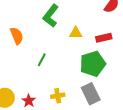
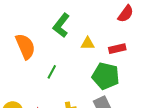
orange semicircle: (17, 36) -> (25, 46), size x1.4
green pentagon: (93, 64) -> (106, 76), turned 30

